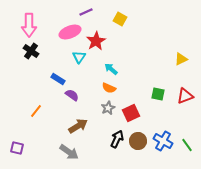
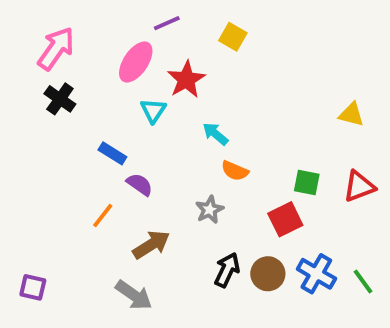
pink arrow: (29, 25) -> (56, 48), turned -145
pink ellipse: (70, 32) -> (136, 62), turned -35
yellow triangle: (181, 59) -> (351, 114), turned 40
orange semicircle: (109, 88) -> (235, 171), moved
orange line: (36, 111) -> (103, 215), moved
red square: (131, 113) -> (285, 219), moved

